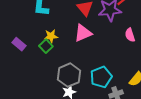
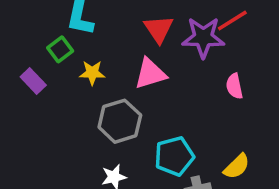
green square: (46, 46) -> (60, 49), moved
gray hexagon: (69, 75) -> (120, 121), moved

